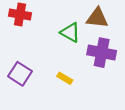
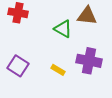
purple cross: (102, 53) -> (89, 61), moved

